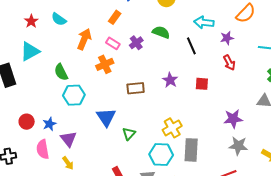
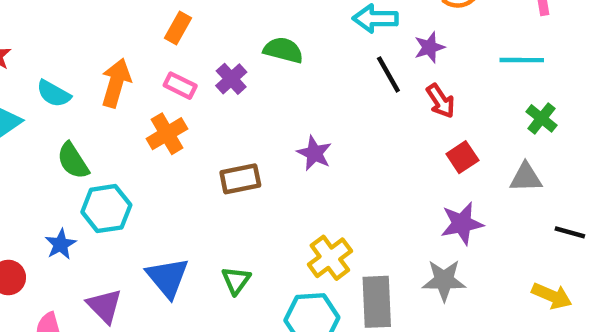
cyan semicircle: (59, 19) -> (54, 94), moved
black line: (191, 46) -> (388, 74), moved
red square: (202, 84) -> (462, 157), moved, turned -32
blue triangle: (106, 117) -> (168, 278), moved
blue star: (49, 124) -> (61, 244), moved
gray star: (238, 146) -> (444, 280), moved

